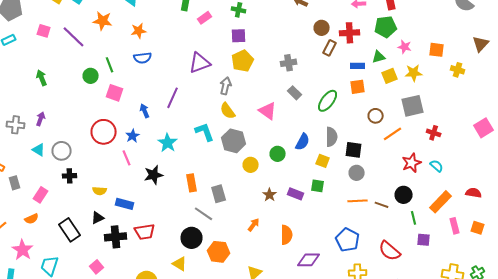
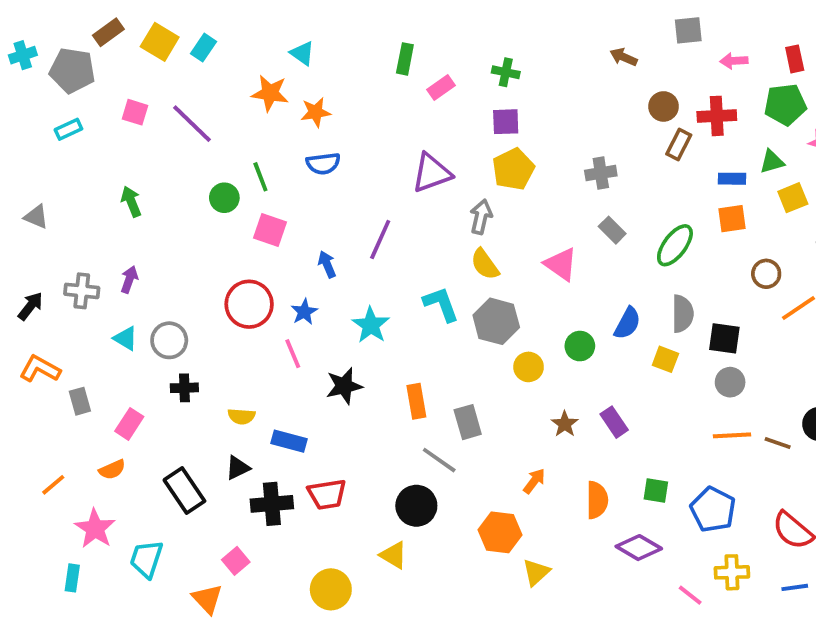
orange star: (103, 21) -> (270, 93), moved
green square: (318, 186) -> (656, 491), moved
purple rectangle: (296, 194) -> (614, 422), turned 35
orange hexagon: (219, 252) -> (500, 532), moved
purple diamond: (309, 260) -> (639, 548), turned 30

